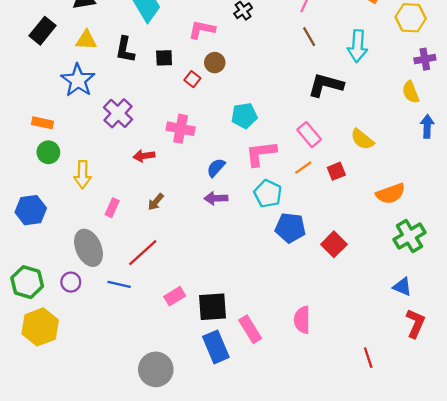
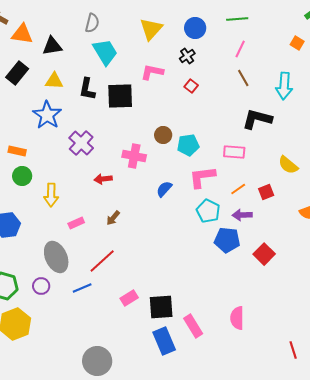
black square: (164, 58) -> (120, 96), size x1.8
brown circle: (215, 63) -> (163, 135), moved
red square: (192, 79) -> (191, 86), moved
pink rectangle: (309, 135) -> (234, 152), moved, turned -45
purple arrow: (216, 198) -> (242, 215), moved
pink rectangle: (112, 208) -> (76, 223), turned 42
blue line: (119, 284) -> (82, 288), turned -36
gray circle: (156, 369) -> (97, 361), moved

